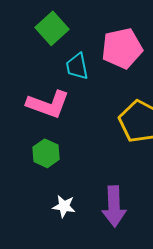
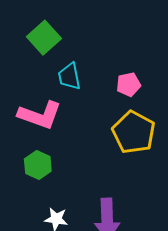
pink pentagon: (122, 48) -> (128, 85), moved, size x0.6

